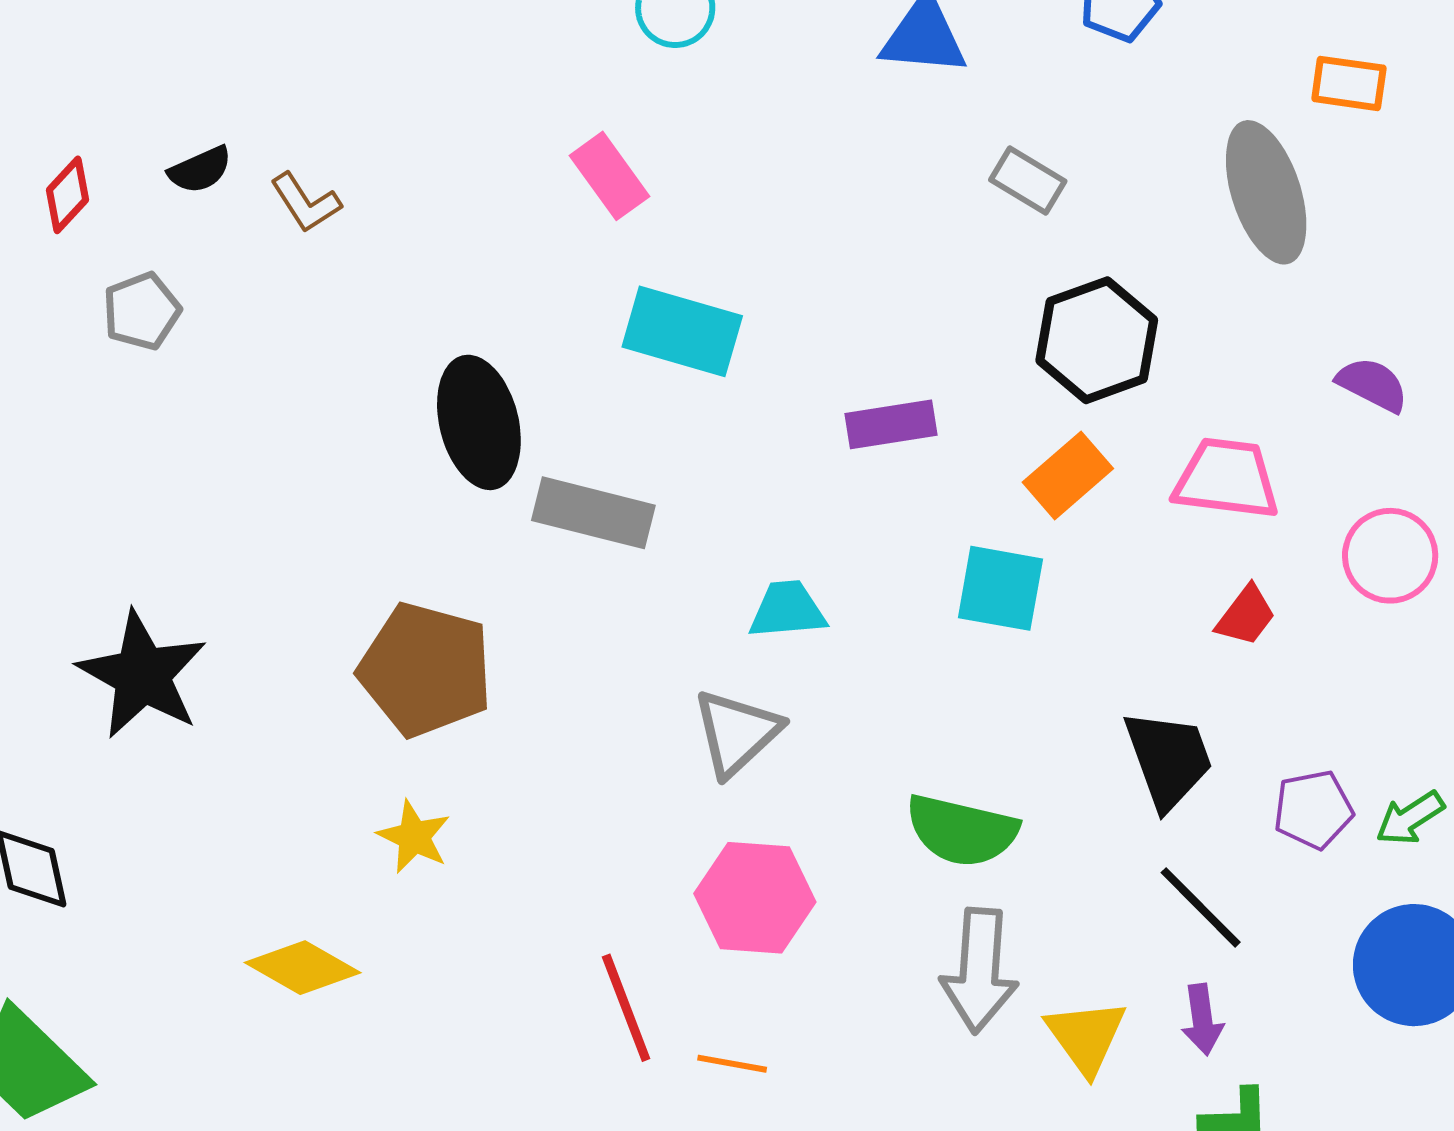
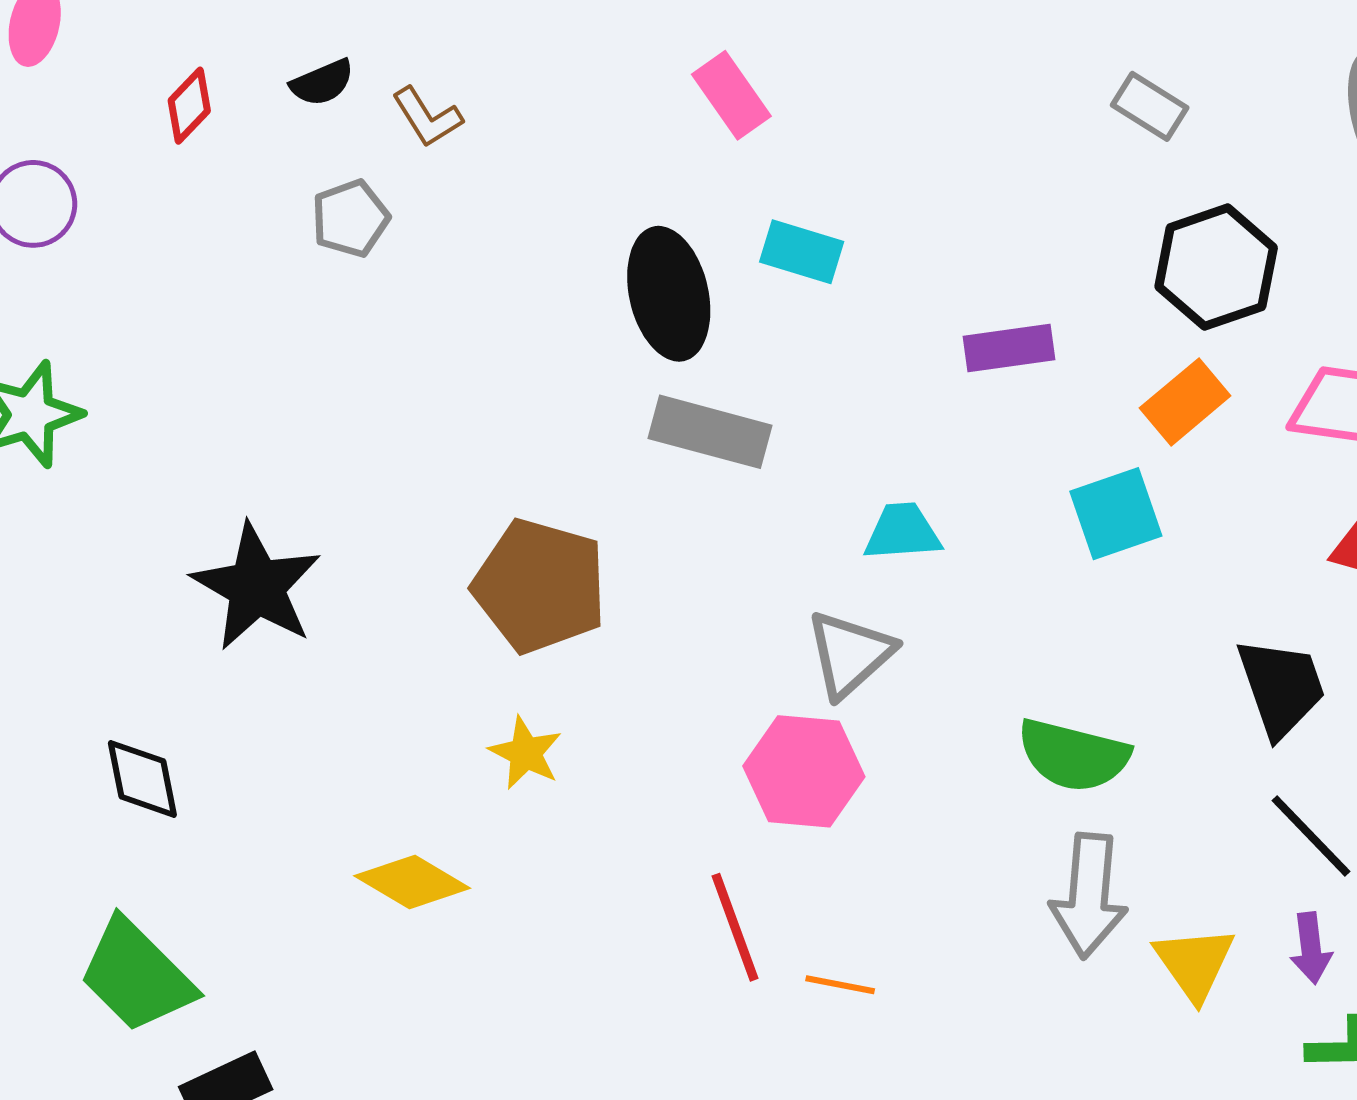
gray pentagon: (142, 311) -> (350, 218), moved
cyan rectangle: (682, 331) -> (802, 252), size x0.7
black ellipse: (479, 422) -> (669, 294), moved
cyan square: (1000, 588) -> (1116, 514), turned -30
pink hexagon: (755, 898) -> (804, 771), moved

